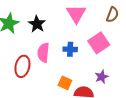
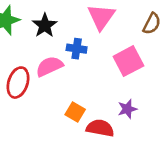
blue cross: (70, 49) -> (77, 49), moved
pink semicircle: (43, 53) -> (49, 66), turned 54

